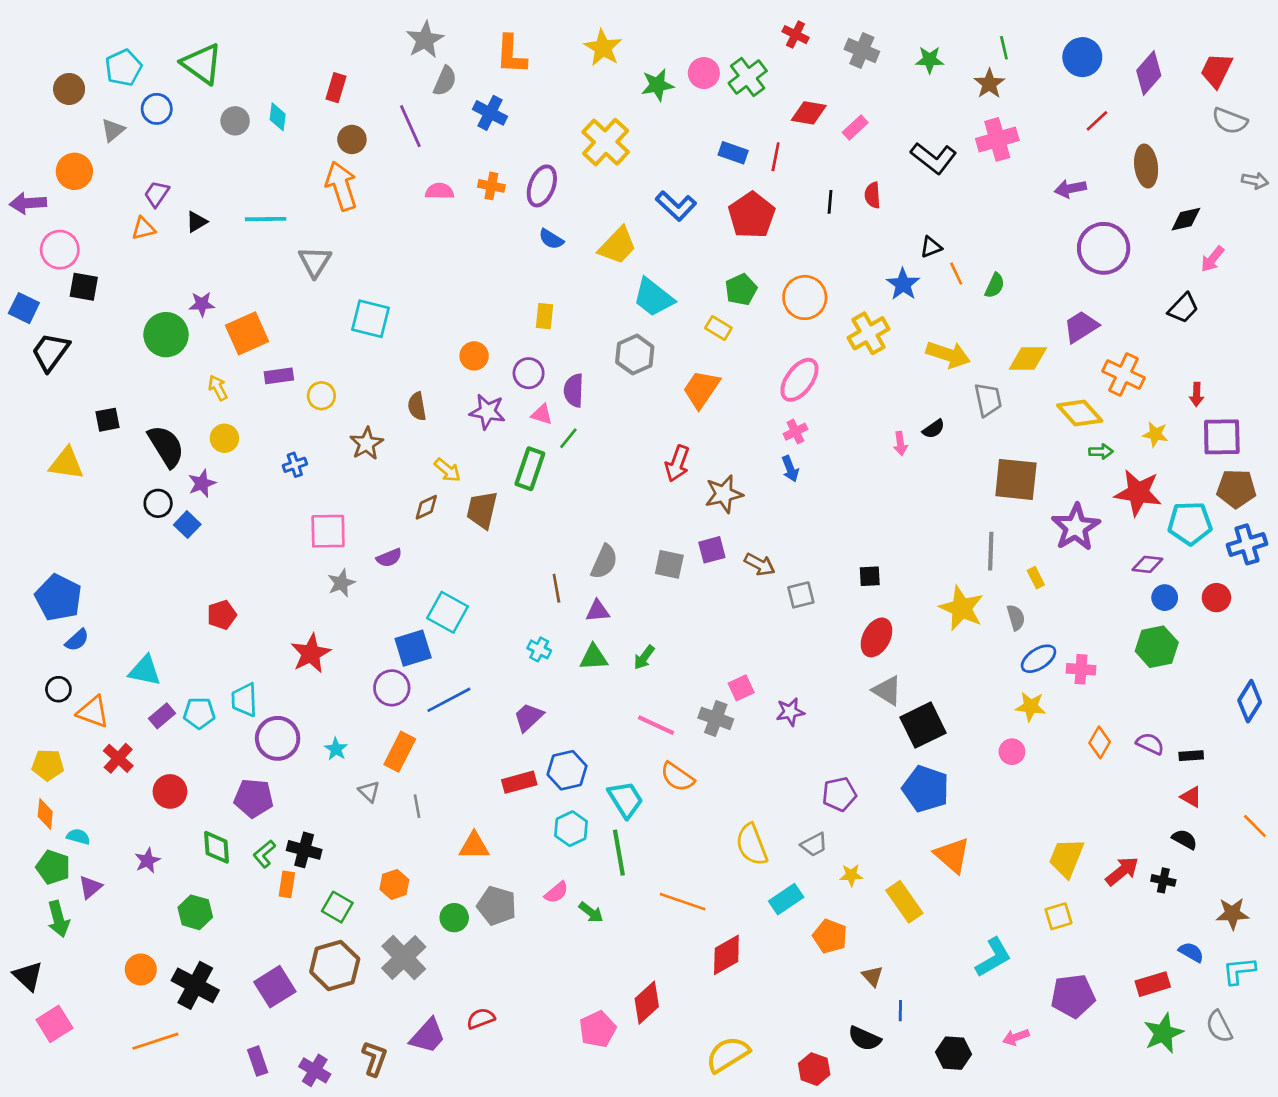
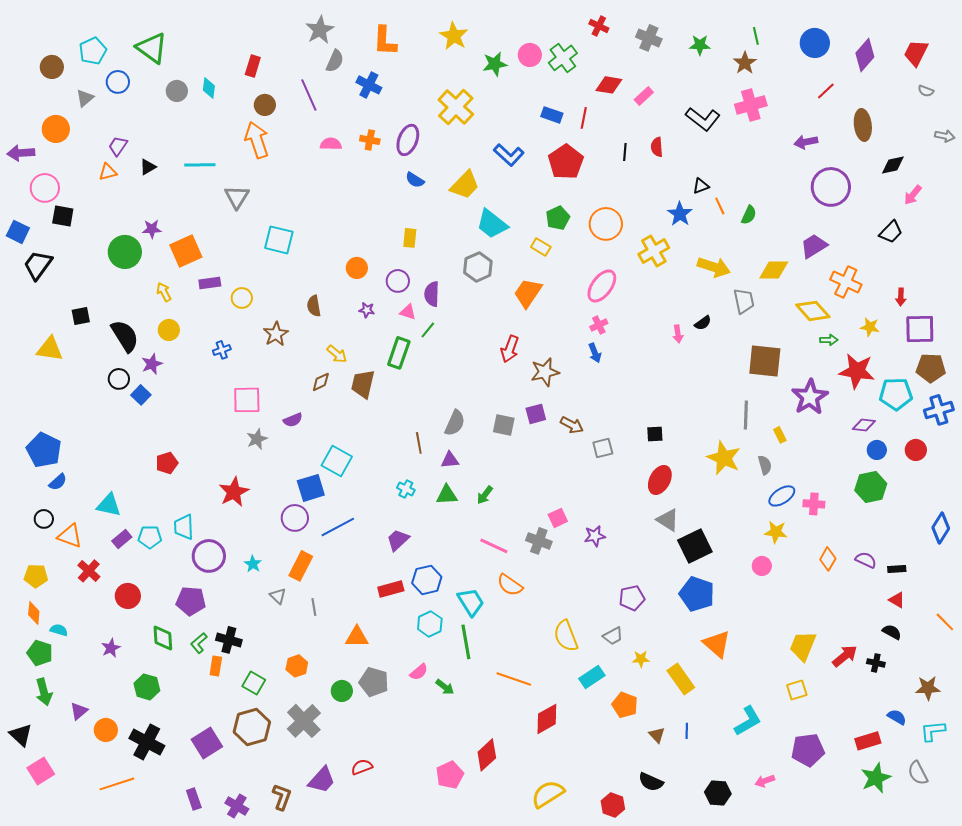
gray semicircle: (1230, 121) -> (926, 91), size x0.6
purple star: (487, 412) -> (367, 310), size x0.6
purple triangle: (90, 887) -> (79, 711), moved
blue line: (900, 1011) -> (687, 731), moved

